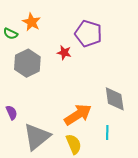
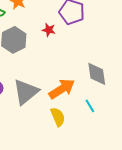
cyan line: (107, 133) -> (90, 106), turned -32
gray triangle: (37, 137) -> (26, 92), moved

